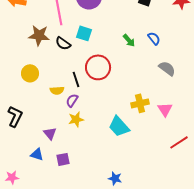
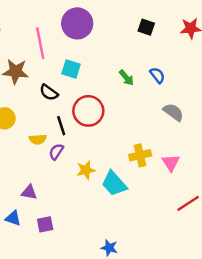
black semicircle: (63, 43) -> (49, 92), moved
yellow star: (76, 119) -> (86, 170), moved
purple triangle: (50, 133) -> (29, 192), turned -40

